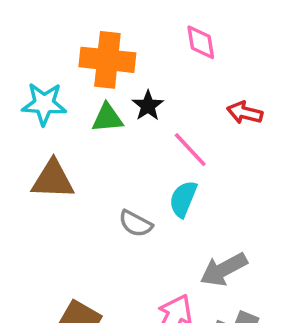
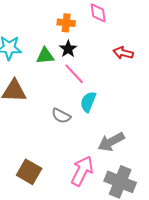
orange cross: (107, 60) -> (66, 23), moved, size x0.6
pink line: (190, 150) -> (74, 74), moved

